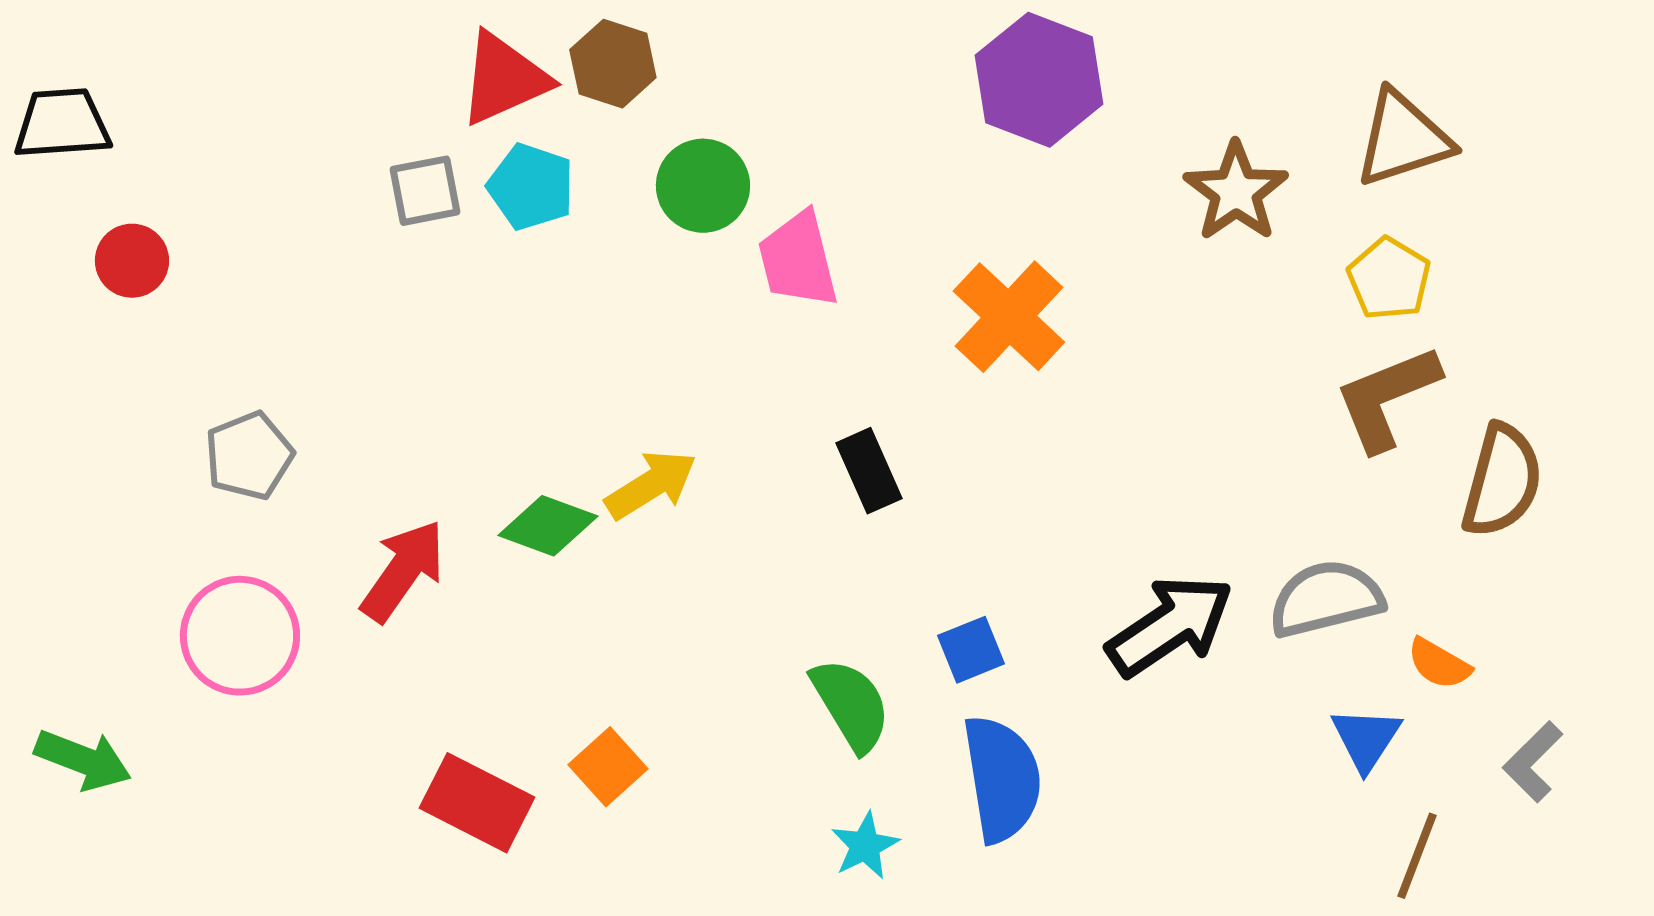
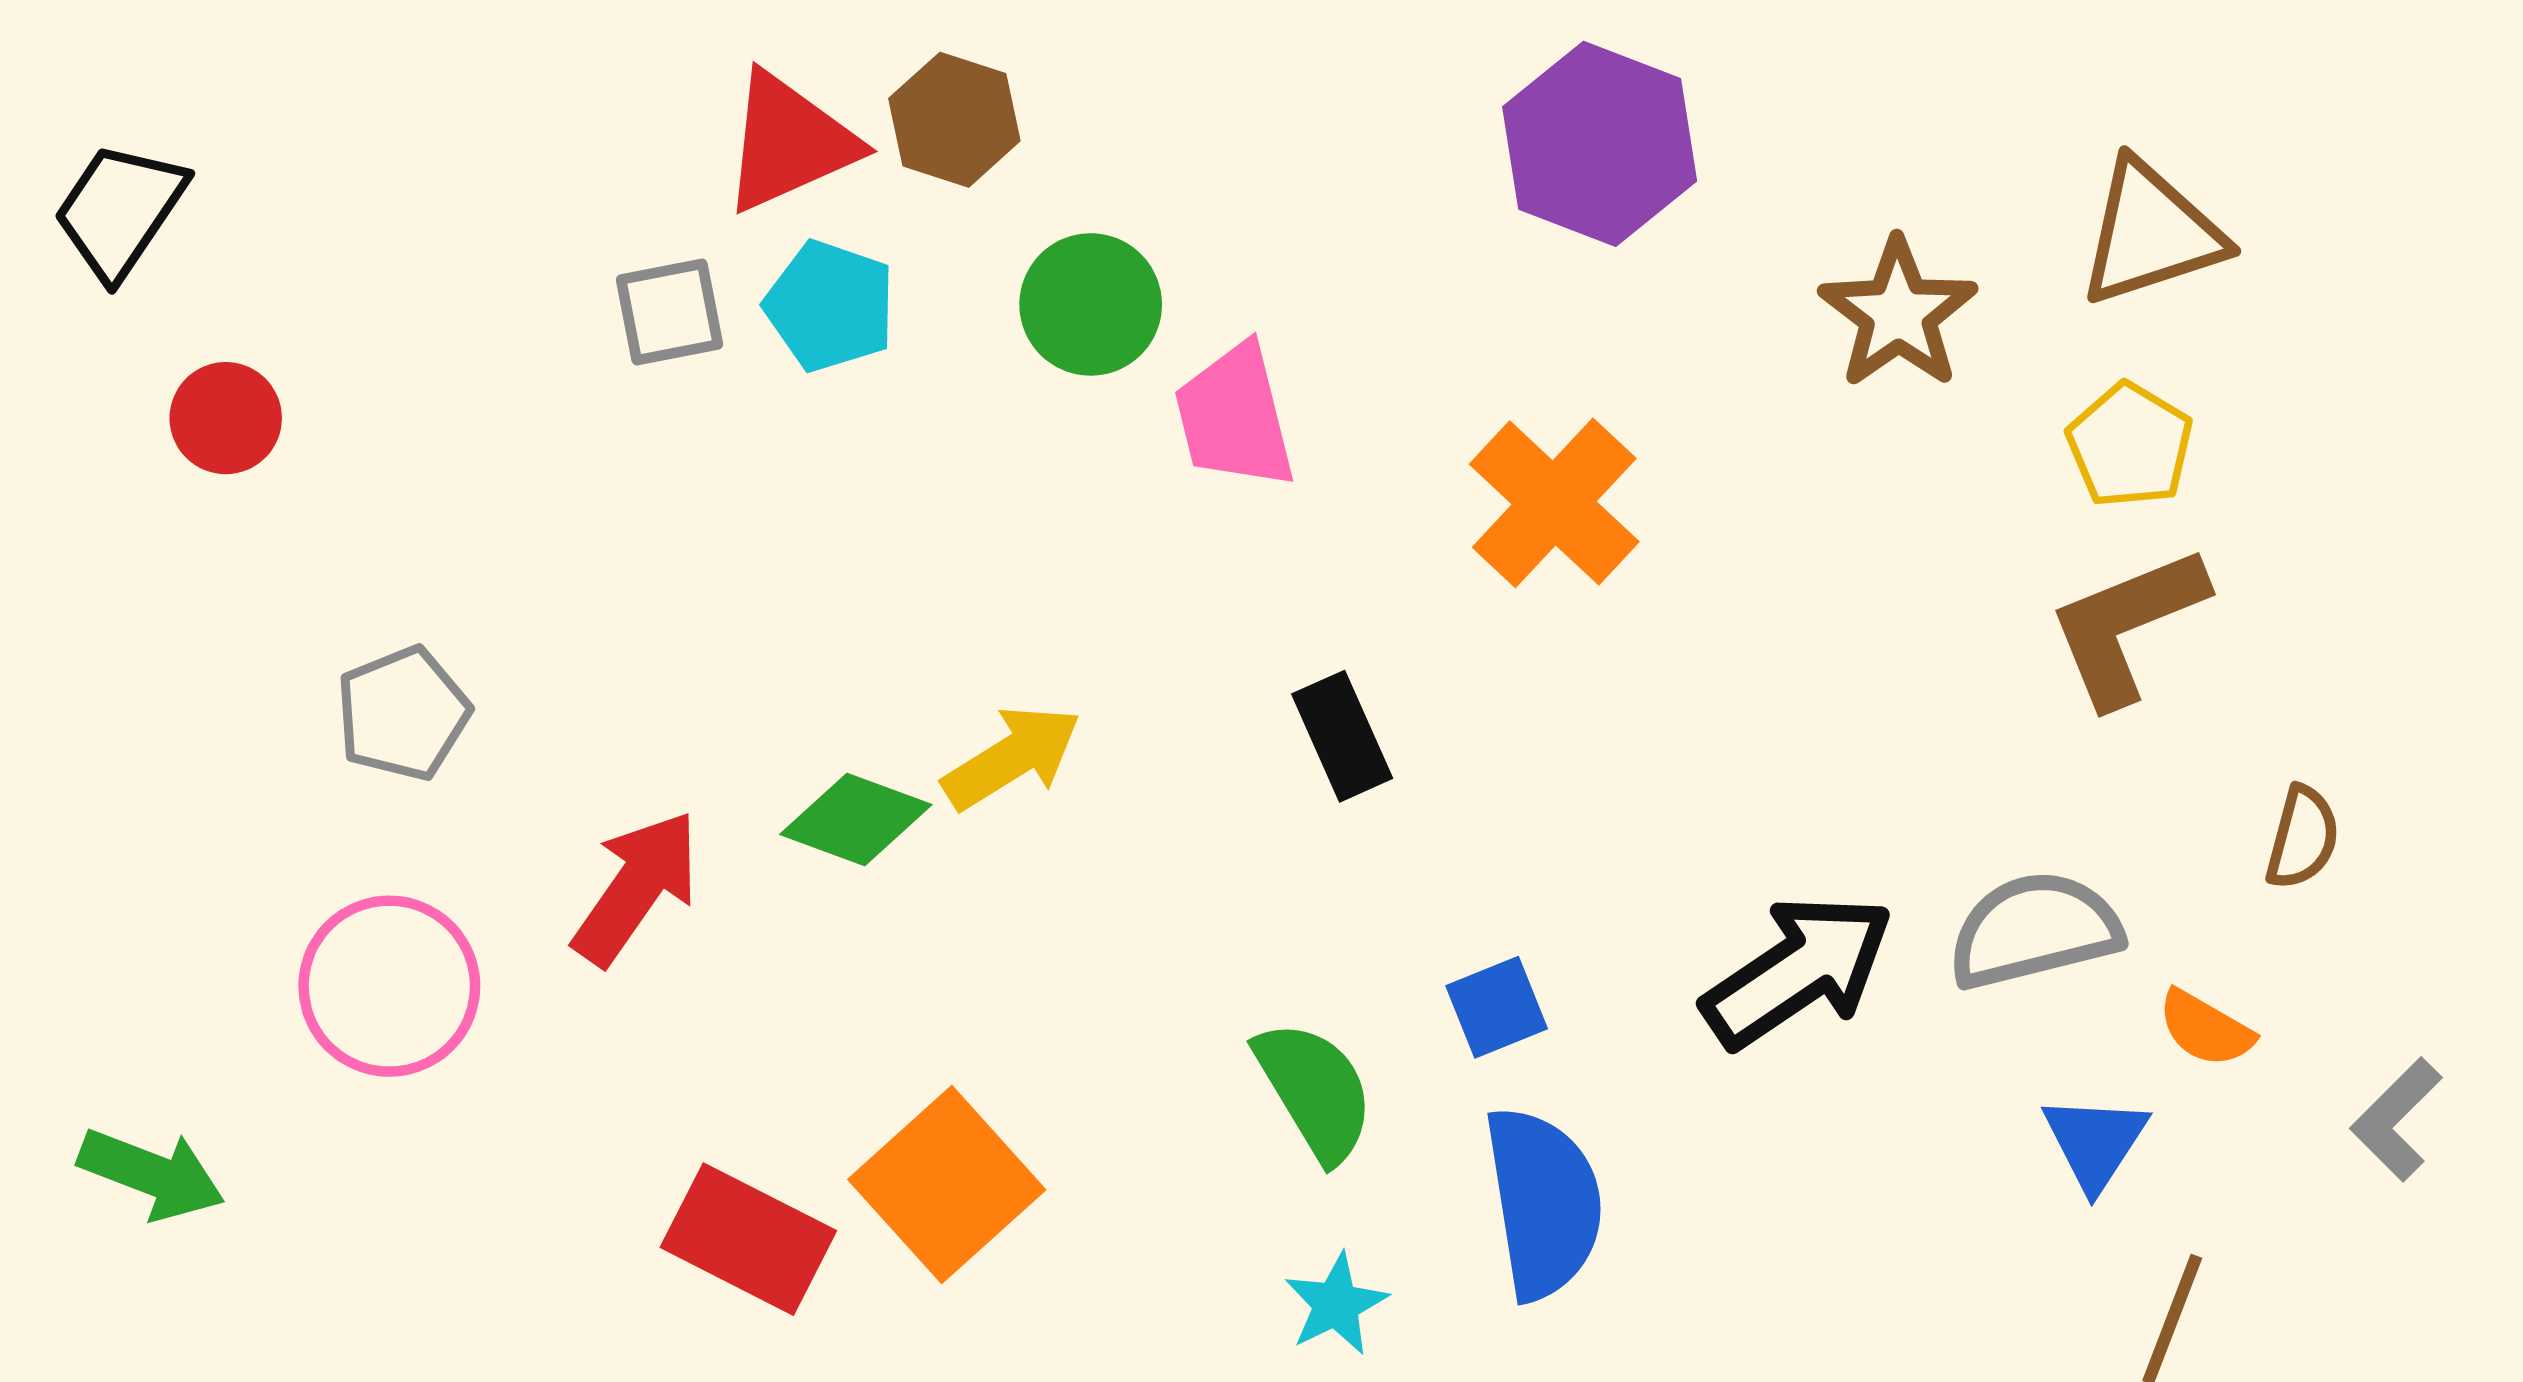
black trapezoid: (62, 124) -> (120, 211), turned -52
brown semicircle: (1502, 481) -> (2303, 838), moved, size x0.6
gray L-shape: (1533, 762) -> (2396, 1119), moved
orange square: (608, 767) -> (947, 1185), size x1.6

